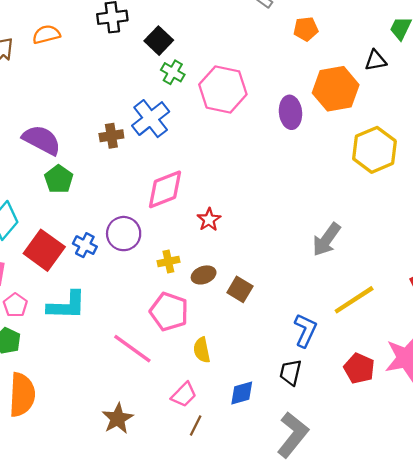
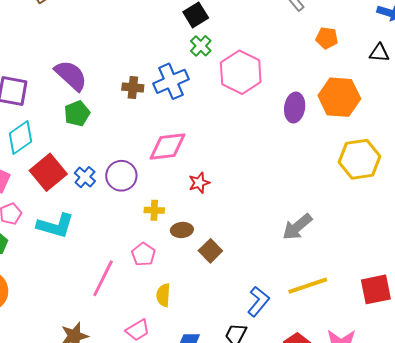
black triangle: (376, 60) -> (379, 53), moved
pink pentagon: (169, 312) -> (143, 254), size x0.7
pink line: (132, 349) -> (103, 278), turned 66

